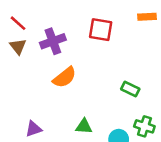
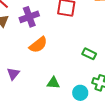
purple triangle: (34, 129) -> (13, 74), moved, turned -32

